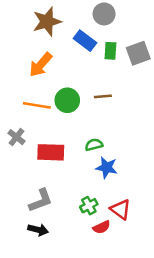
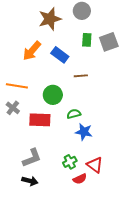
brown star: (47, 22) -> (50, 19), moved
blue rectangle: (85, 41) -> (60, 55), moved
green circle: (67, 100) -> (53, 95), moved
orange line: (37, 105) -> (17, 86), moved

